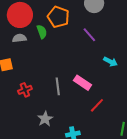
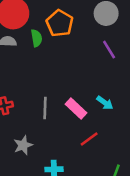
purple line: (89, 35) -> (109, 50), moved
cyan arrow: (110, 62) -> (105, 103), moved

